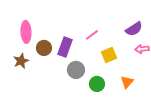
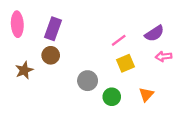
pink ellipse: (26, 32) -> (17, 24), moved
pink line: (92, 35) -> (119, 40), moved
purple rectangle: (65, 47) -> (53, 29), moved

